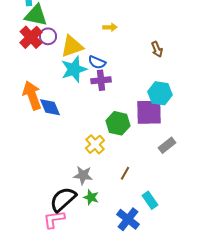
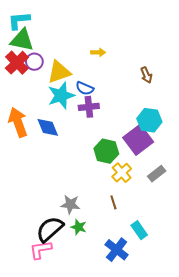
blue diamond: (50, 107) -> (48, 127), moved
purple square: (149, 112) -> (138, 140), turned -36
yellow cross: (95, 144) -> (122, 173), moved
brown line: (125, 173) -> (113, 202), turned -48

